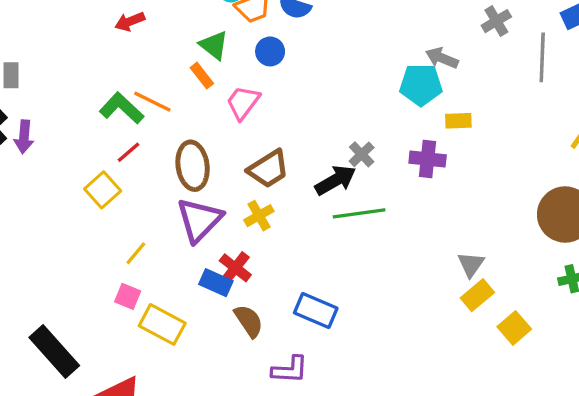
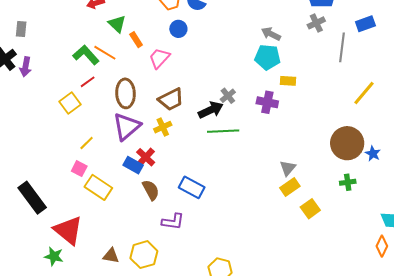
green triangle: (214, 45) -> (117, 24), moved
gray arrow: (442, 58) -> (271, 34), moved

